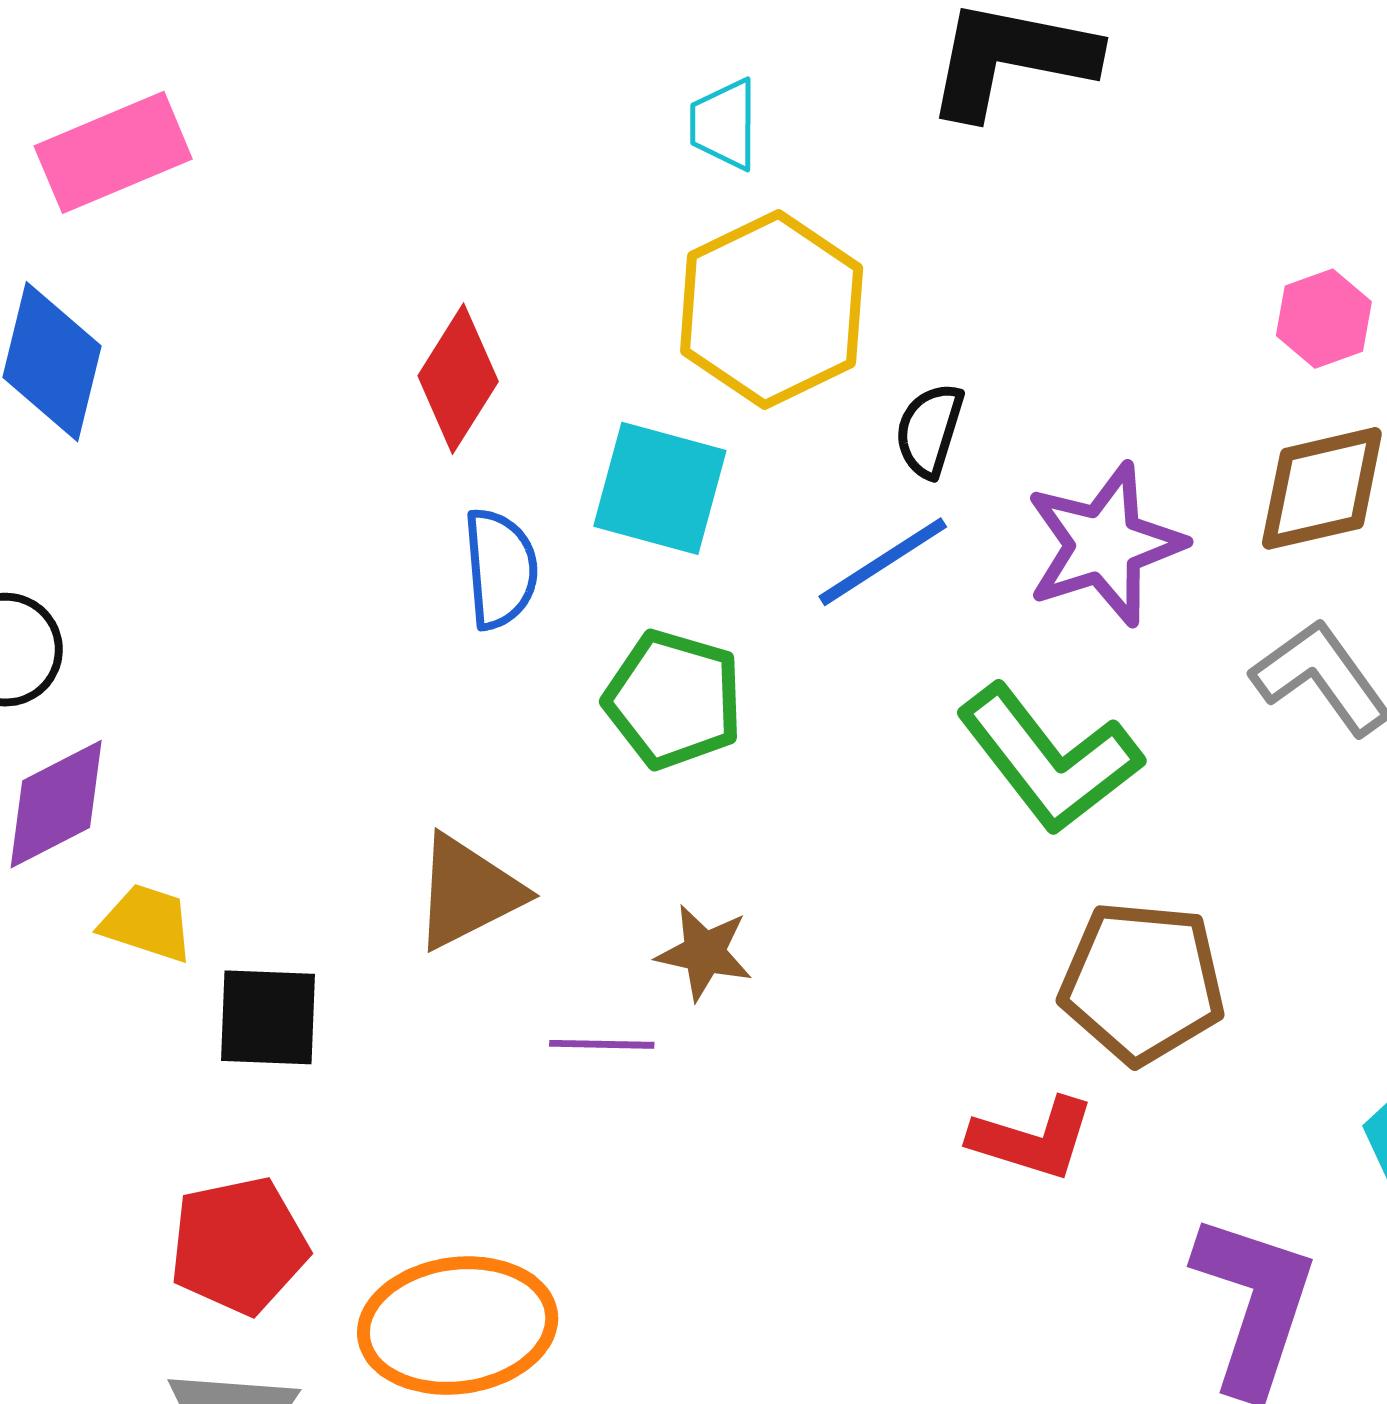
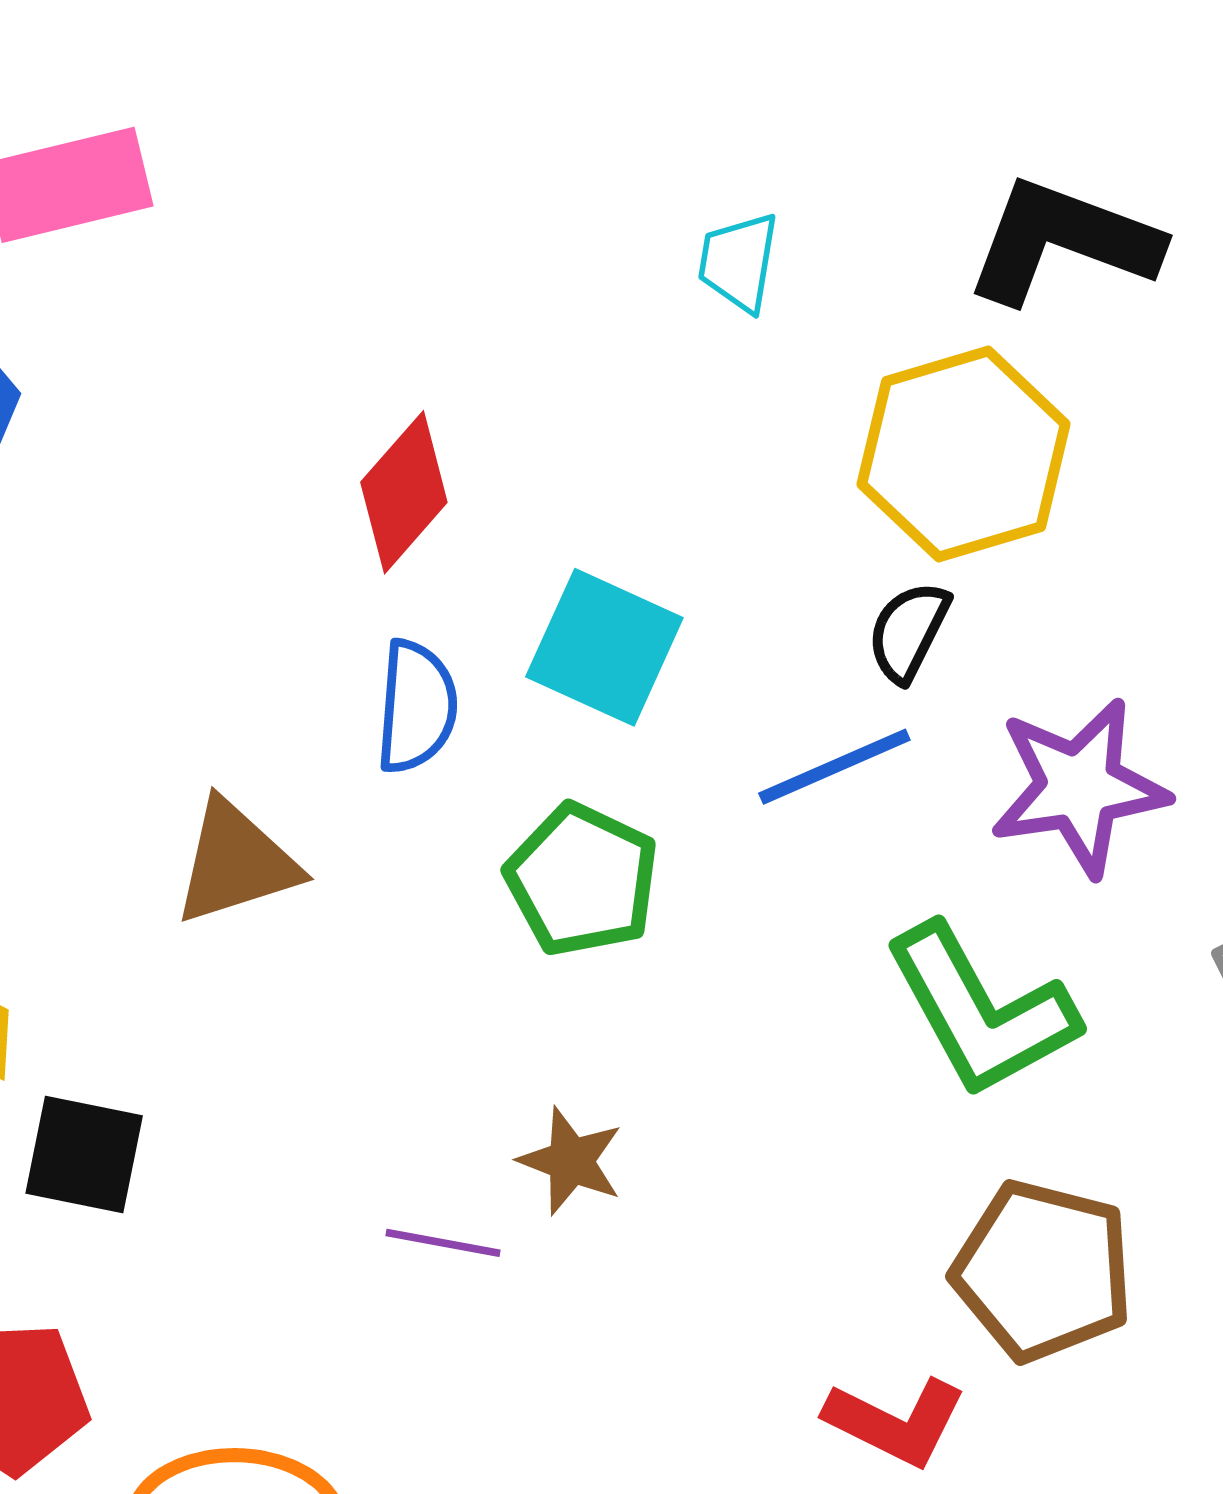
yellow hexagon: (772, 309) -> (964, 454), moved
brown triangle: (468, 892) -> (236, 862), moved

